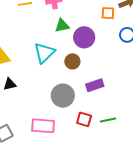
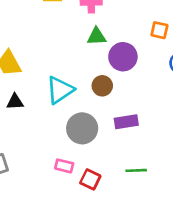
cyan triangle: (44, 53) -> (60, 90), moved
red square: (84, 119) -> (90, 179), moved
pink rectangle: (43, 126) -> (64, 166), moved, size x0.6

